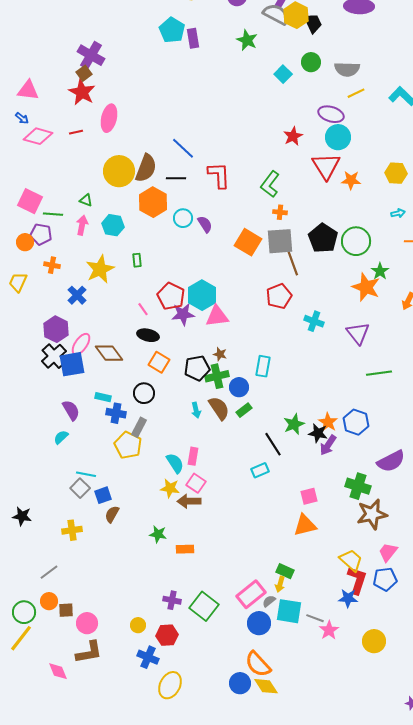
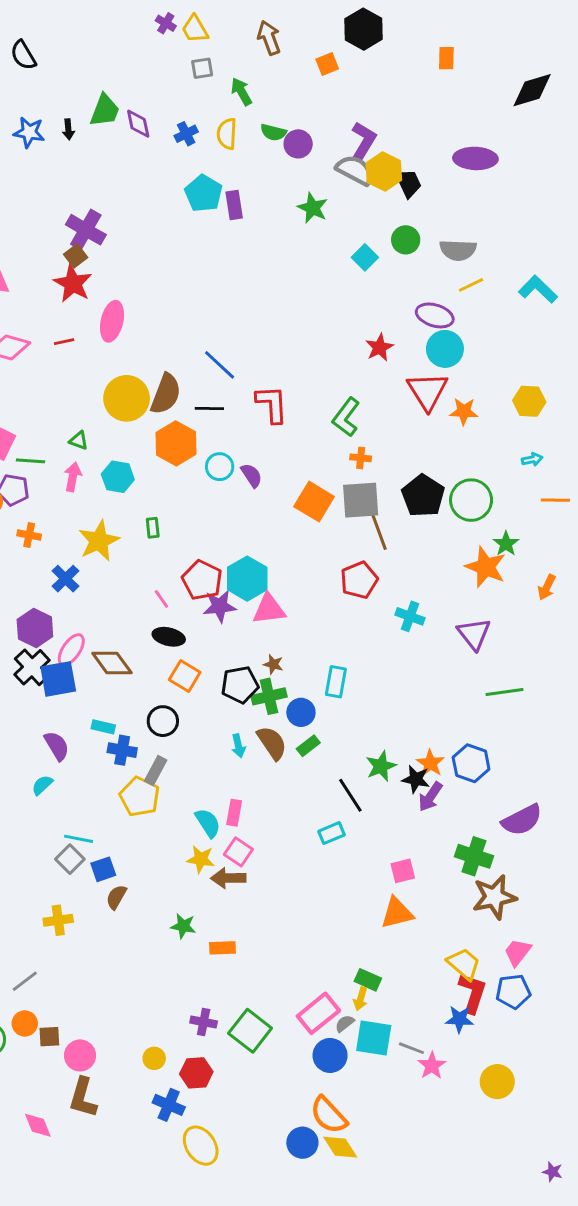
brown L-shape: (89, 652) -> (83, 1098), turned 116
yellow ellipse: (170, 685) -> (201, 1146), turned -60

